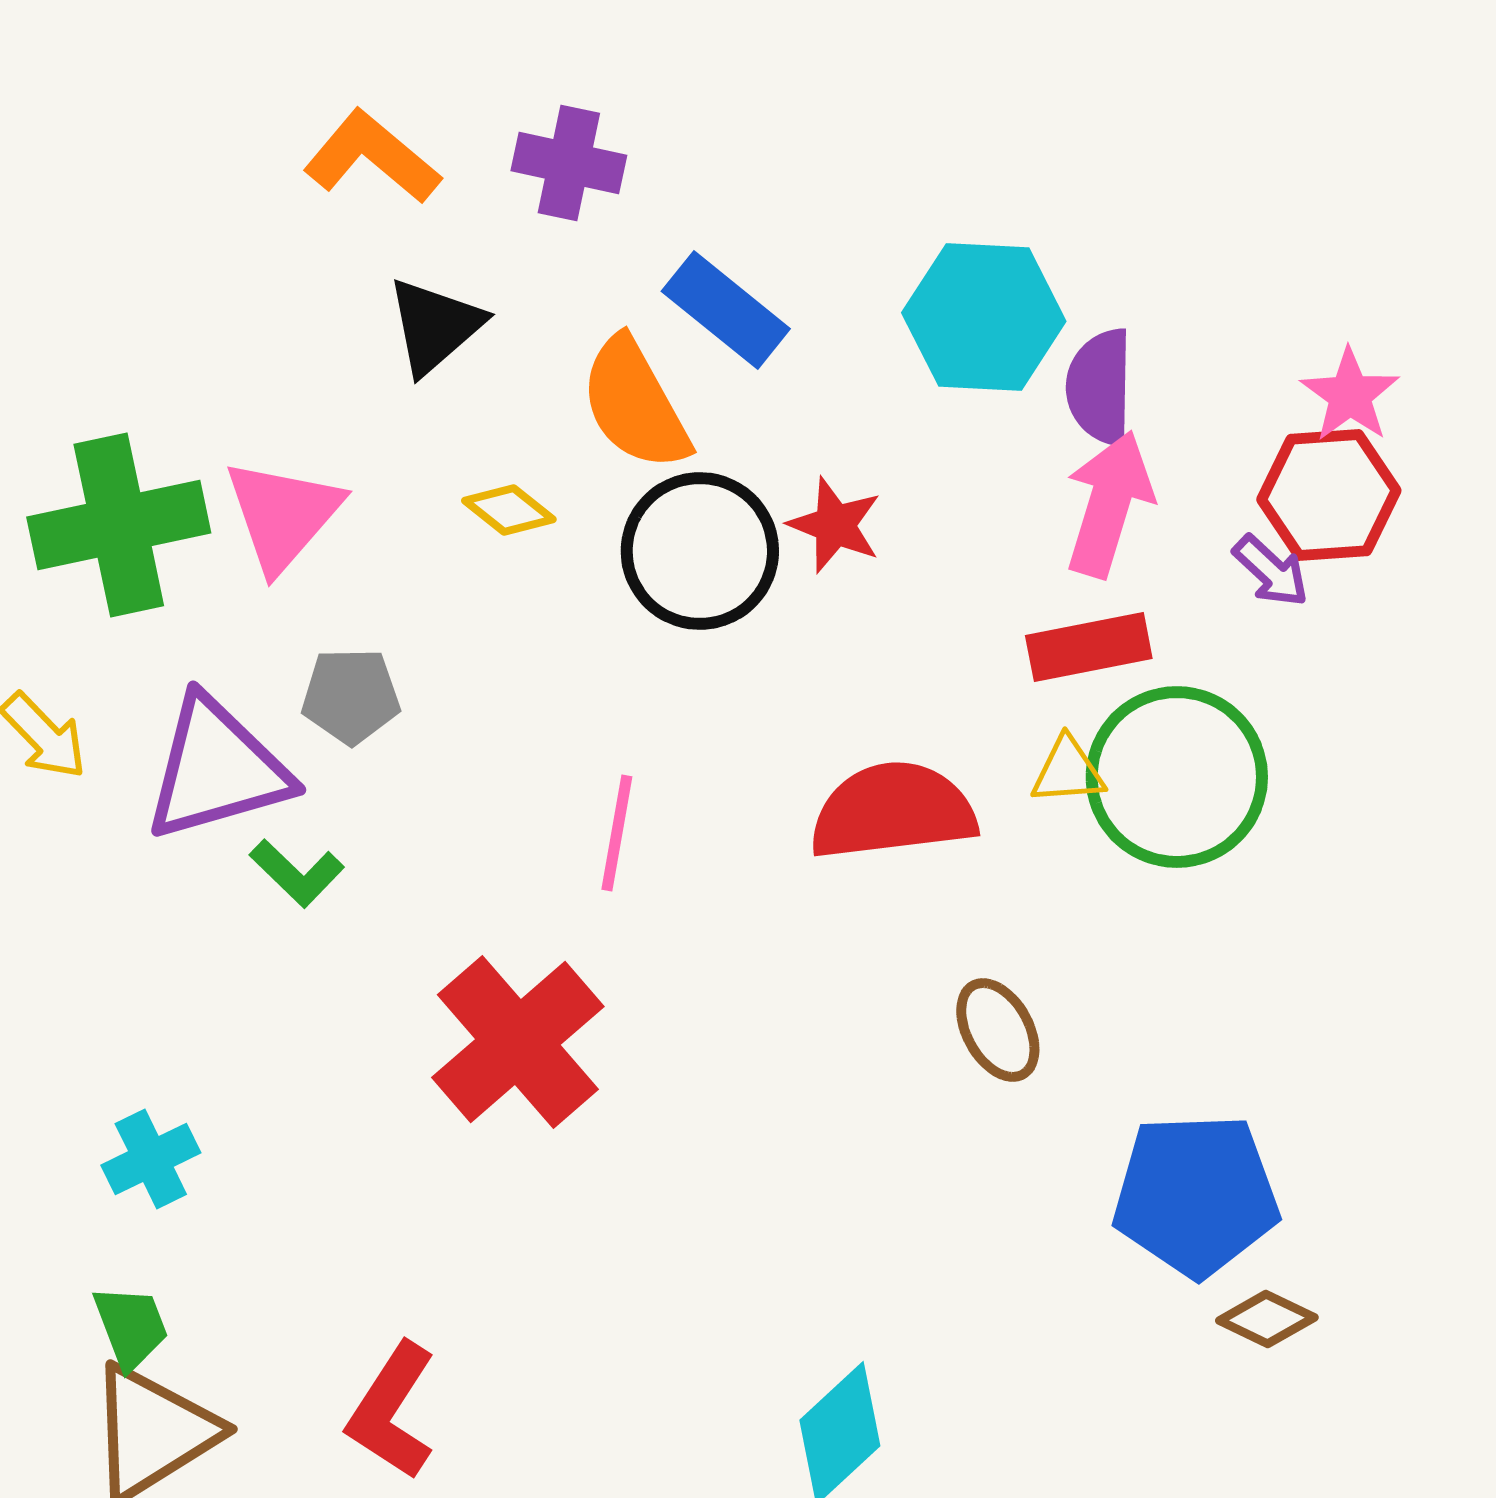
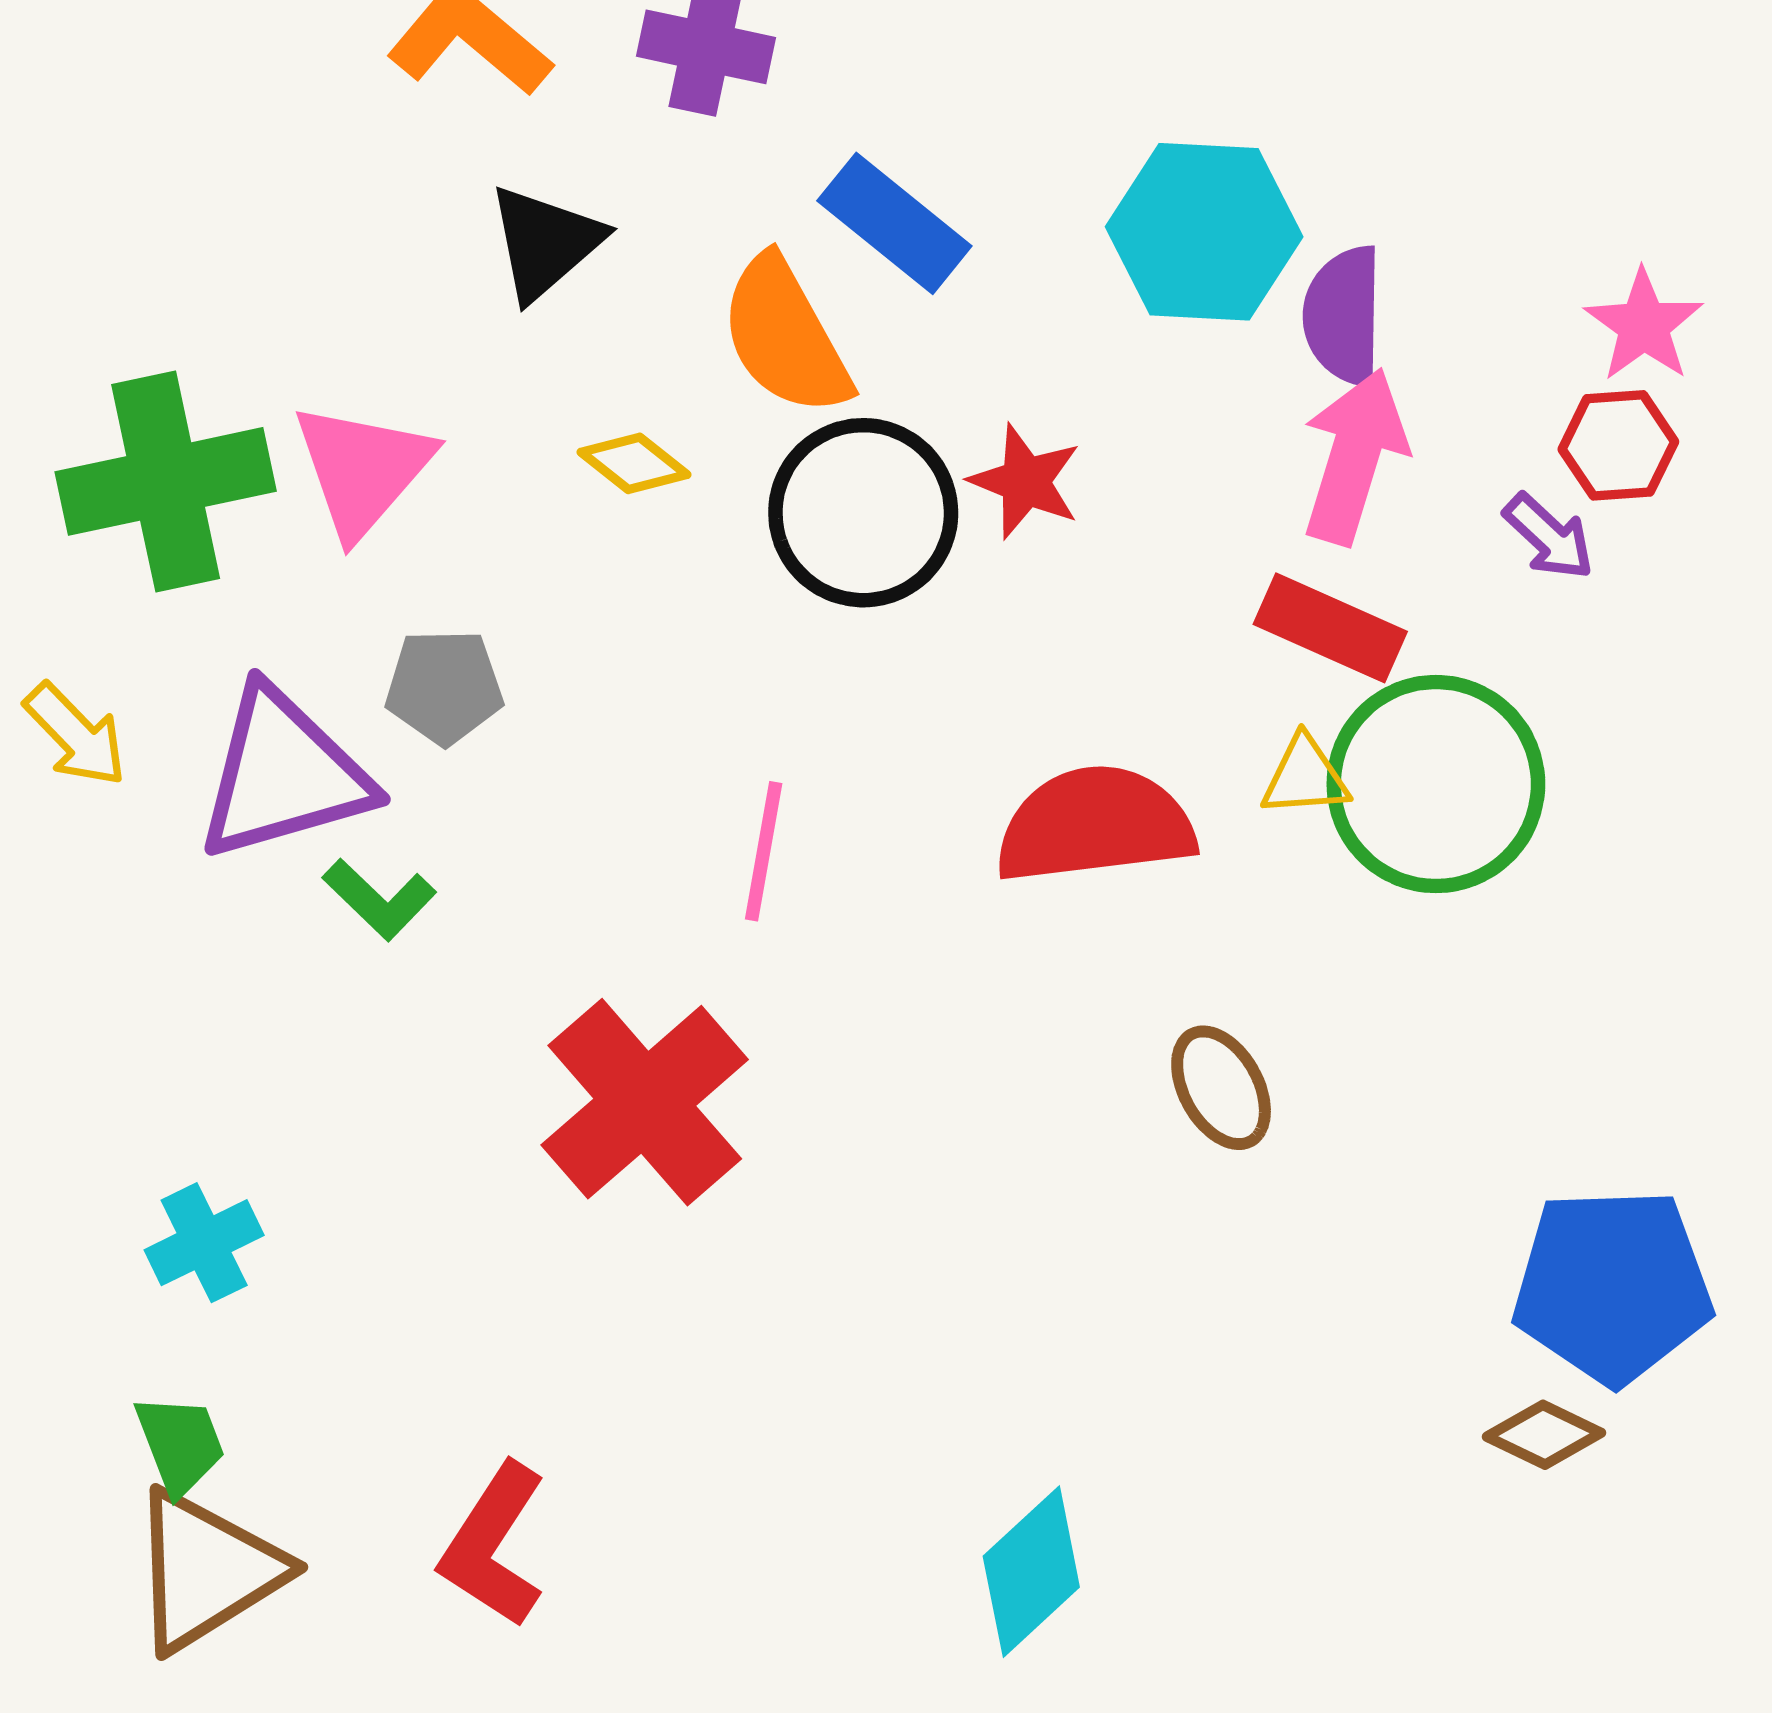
red hexagon: (1329, 495) -> (1618, 445), size x0.7
red rectangle: (1089, 647) -> (1330, 628), turned 35
blue pentagon: (1196, 1195) -> (1612, 1286), moved

